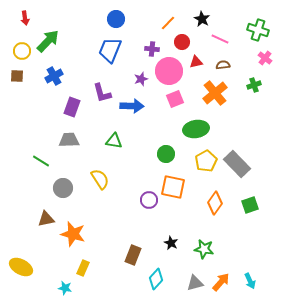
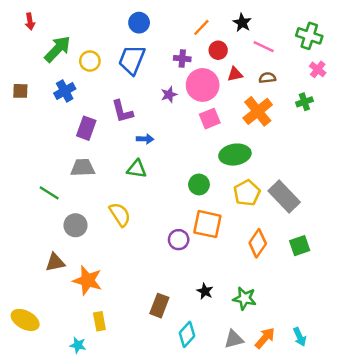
yellow circle: (22, 51) -> (90, 61), moved
blue arrow: (132, 106) -> (145, 139), moved, size x0.6
yellow rectangle: (83, 268) -> (99, 321), turned -35

